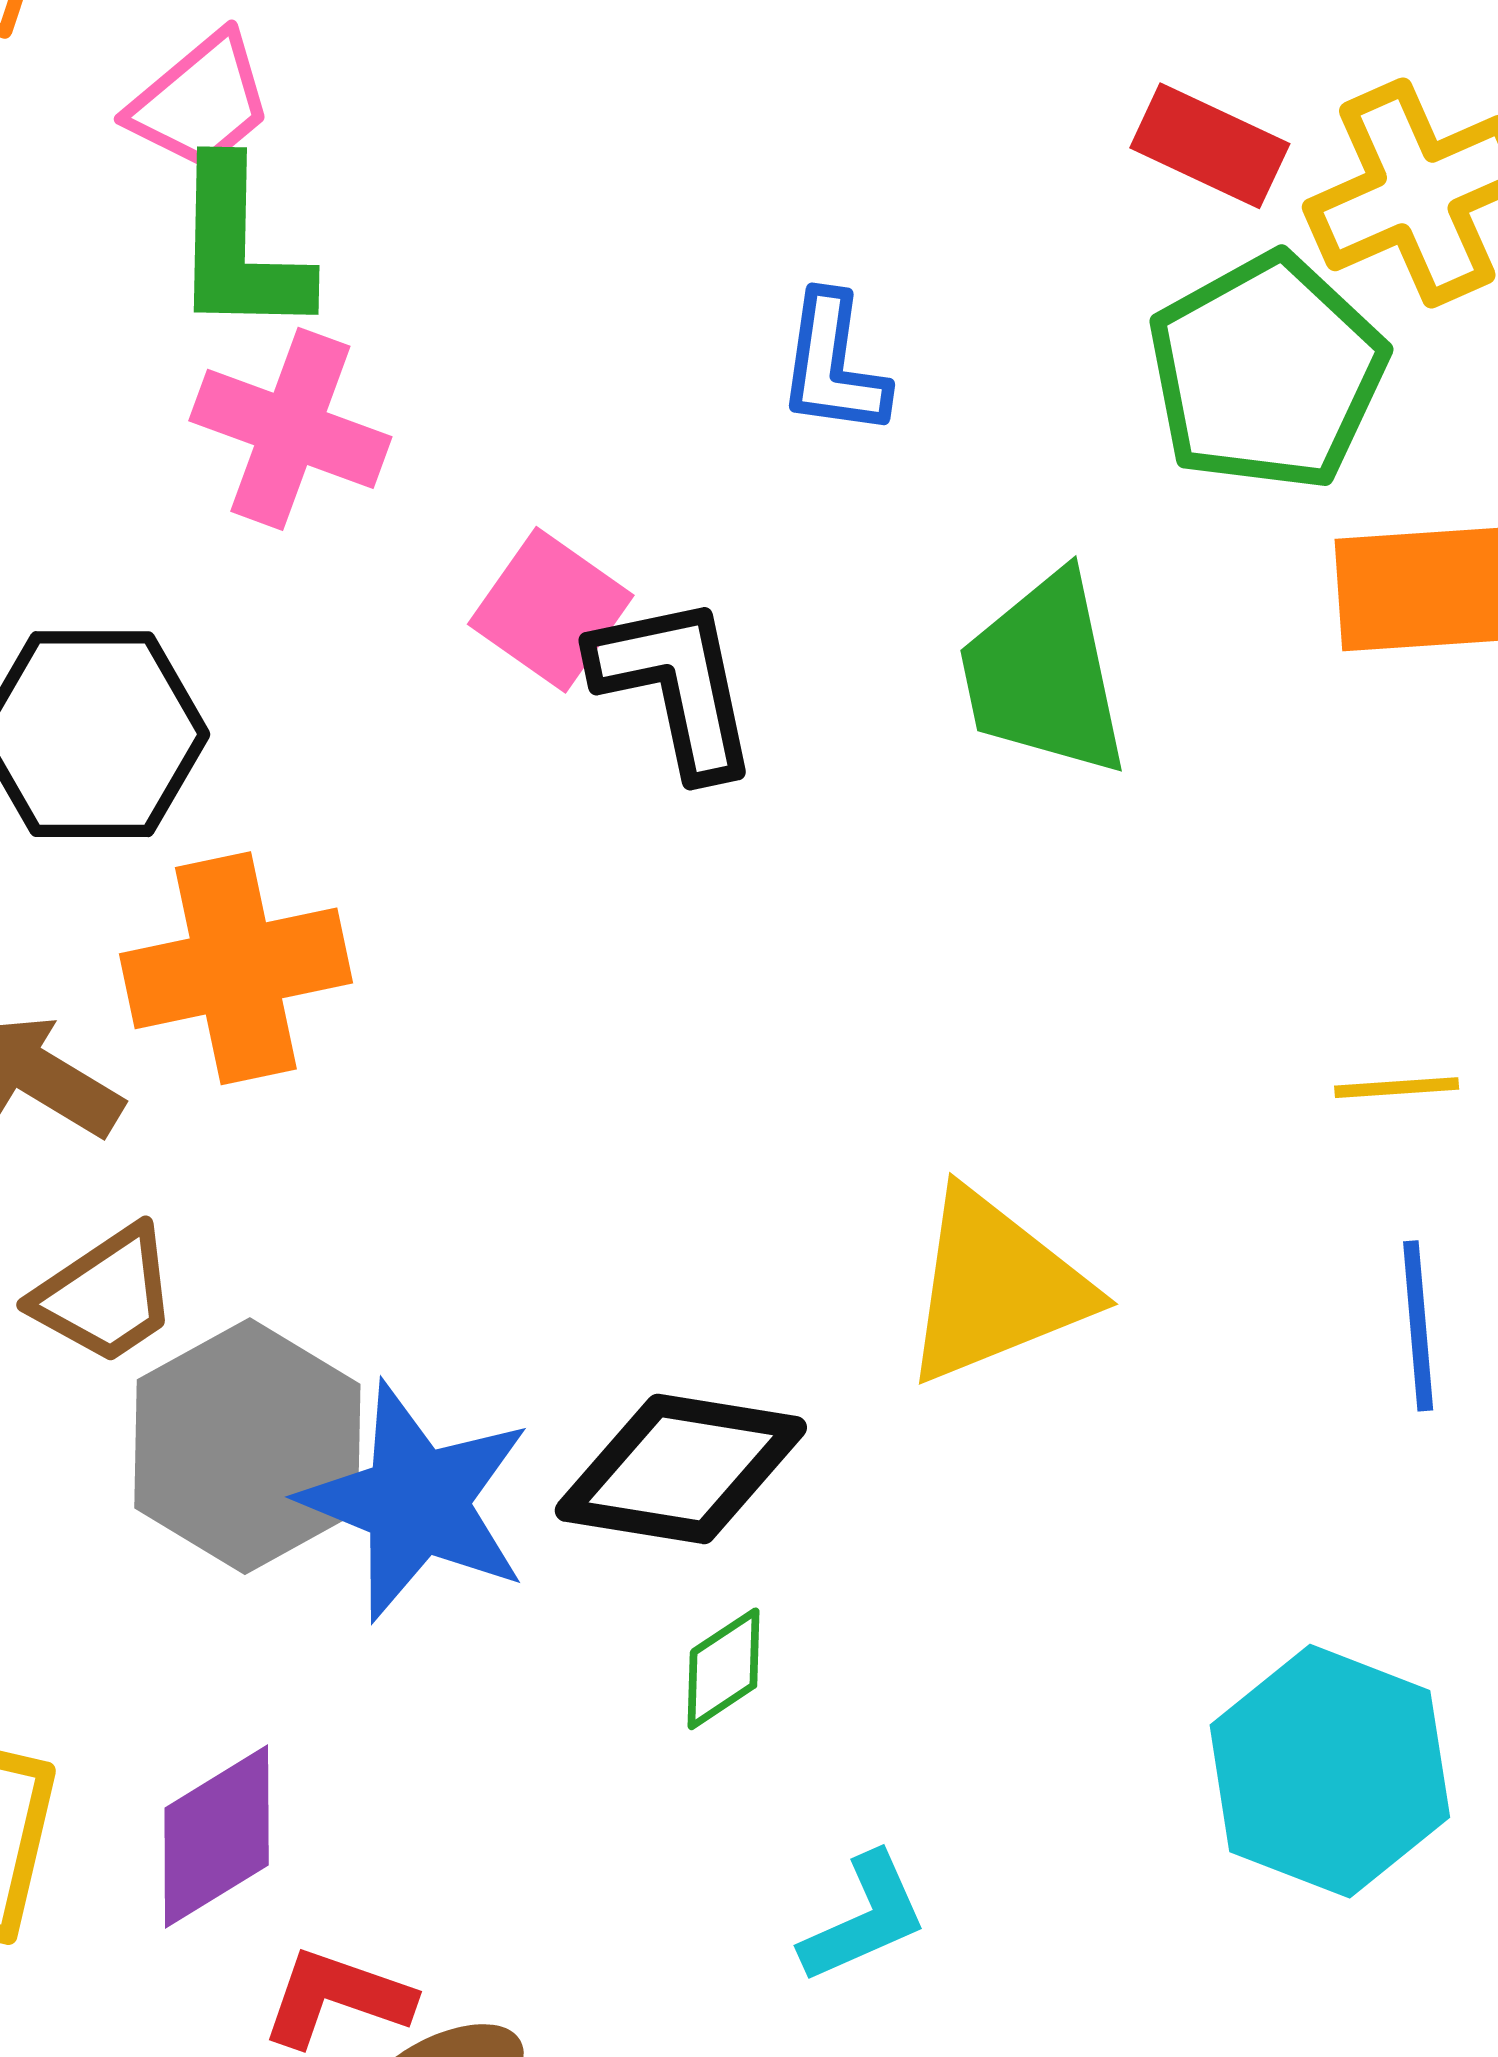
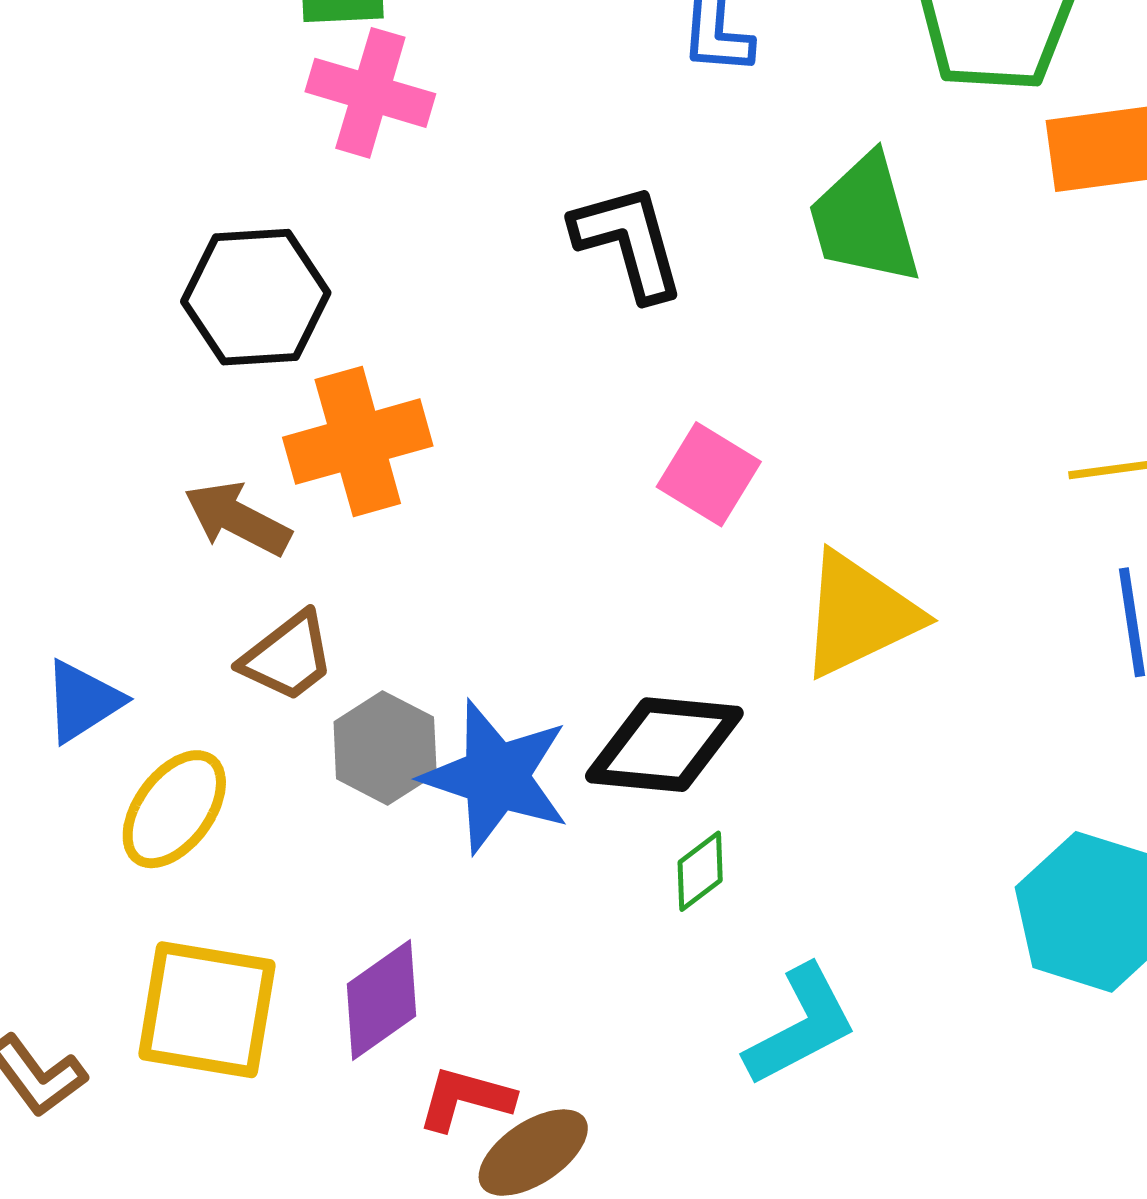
pink square: (551, 610) -> (709, 474), moved
gray hexagon: (247, 1446) -> (385, 748), size x0.7
cyan L-shape: (864, 1918) -> (801, 1026), size x1.4

